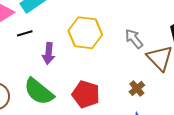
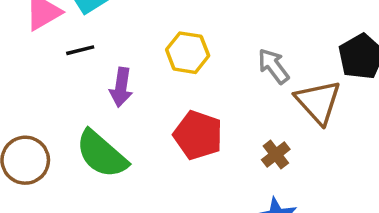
yellow hexagon: (85, 33) -> (188, 53), size x0.7
red pentagon: (86, 94) -> (198, 135), moved

